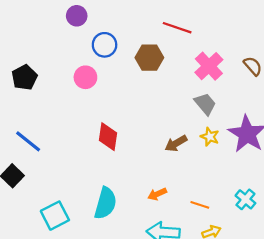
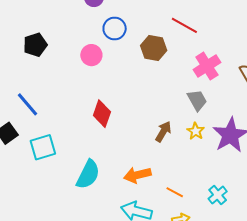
brown arrow: (176, 143) -> (163, 132), turned 140
orange arrow: (157, 194) -> (137, 175), size x1.5
cyan square: (55, 216) -> (43, 147), moved

